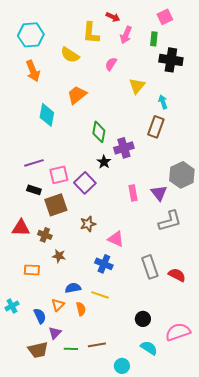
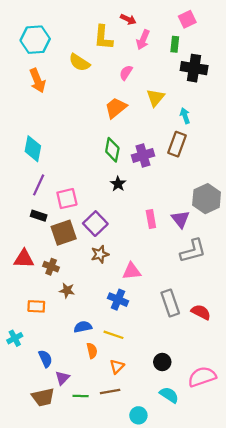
orange trapezoid: (77, 95) -> (116, 108), moved
cyan diamond: (47, 115) -> (33, 149), moved
purple cross: (124, 148) -> (143, 155), moved
purple line: (34, 163) -> (39, 185), turned -48
purple square: (85, 183) -> (95, 224), moved
pink triangle: (116, 239) -> (132, 271), turned -30
orange triangle: (58, 305) -> (117, 367), moved
cyan cross: (12, 306) -> (15, 338), moved

